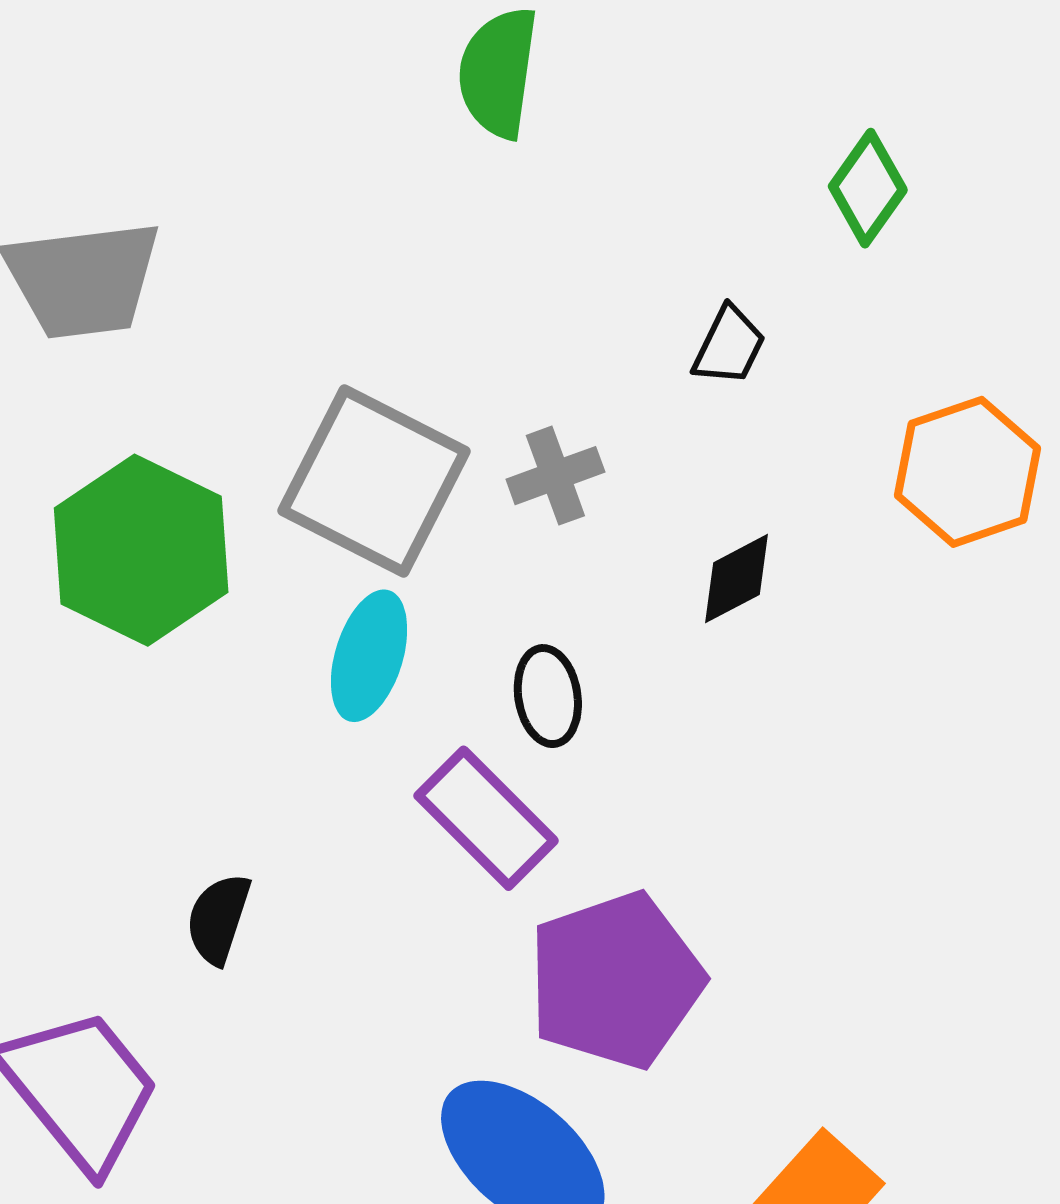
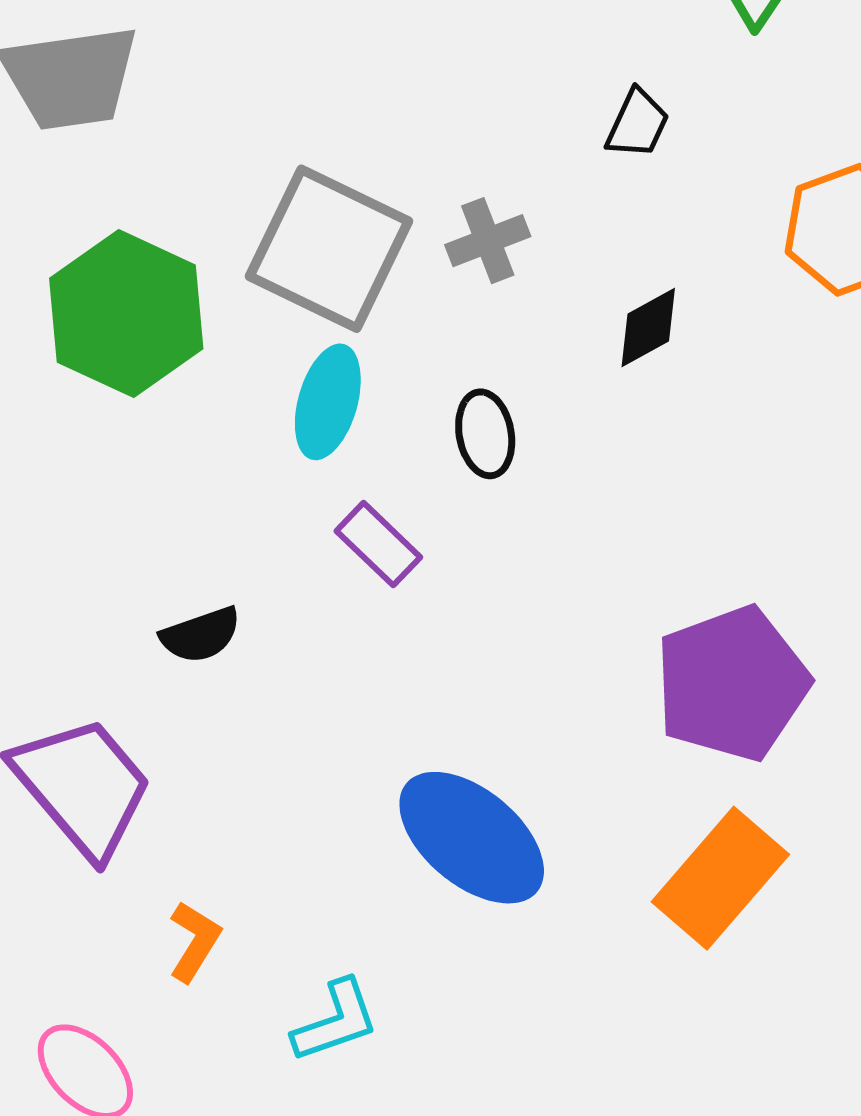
purple rectangle: (486, 818) -> (378, 544), moved, size x0.7
black semicircle: (218, 919) -> (201, 635), turned -126
purple pentagon: (616, 980) -> (732, 684), moved

